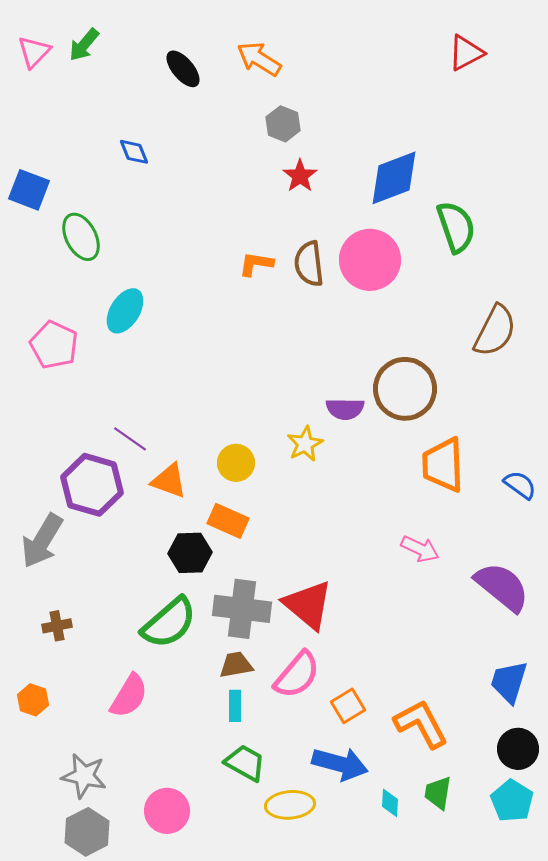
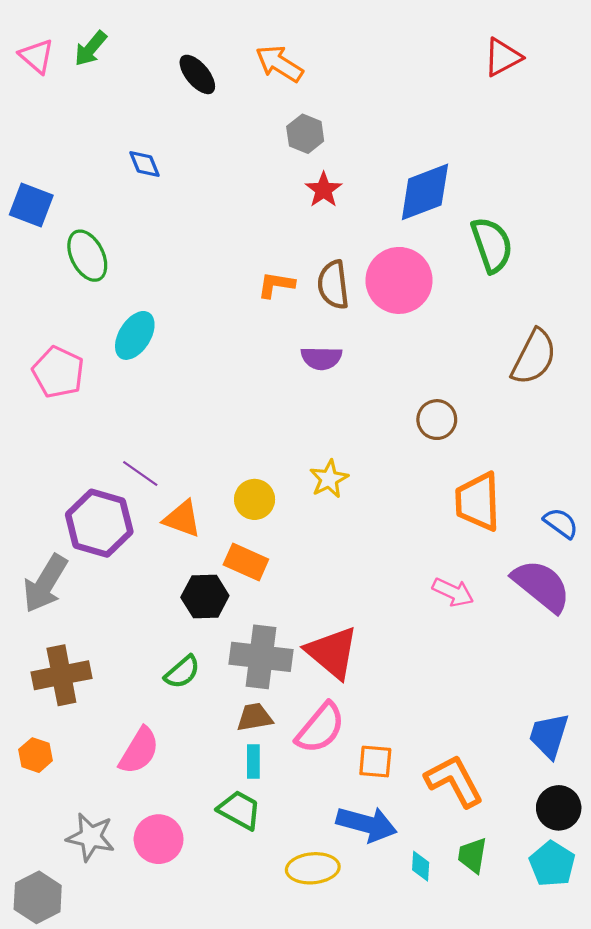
pink triangle: (34, 52) -> (37, 56), turned -33
brown circle: (405, 389) -> (437, 420), size x0.6
purple semicircle: (345, 409) -> (321, 358), moved
purple semicircle: (502, 587) -> (541, 586), moved
green semicircle: (169, 623) -> (182, 672), size x0.6
brown cross: (57, 626) -> (61, 675), size x1.8
orange square: (348, 706) -> (375, 761), turned 36
green trapezoid: (245, 763) -> (239, 810), moved
pink circle: (167, 811) -> (159, 839), moved
gray hexagon: (87, 832) -> (38, 897), moved

